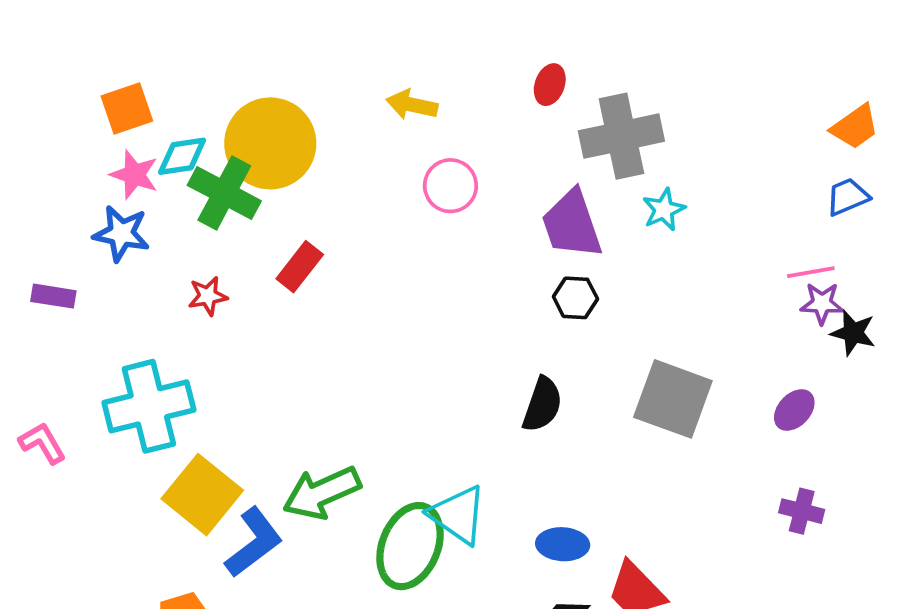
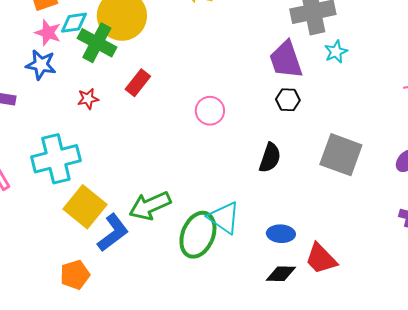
pink circle: (450, 186) -> (210, 111), moved

